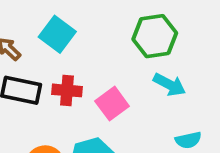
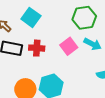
pink square: (112, 104) -> (69, 46), moved

